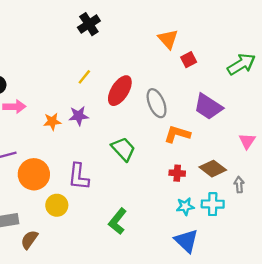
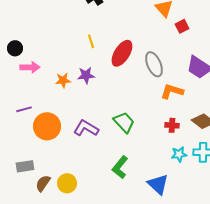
yellow line: (84, 77) -> (91, 41), turned -56
green trapezoid: (123, 149) -> (124, 122), moved
purple L-shape: (79, 177) -> (86, 128), turned 115
yellow circle: (57, 205) -> (67, 183), moved
blue triangle: (186, 241) -> (158, 184), moved

